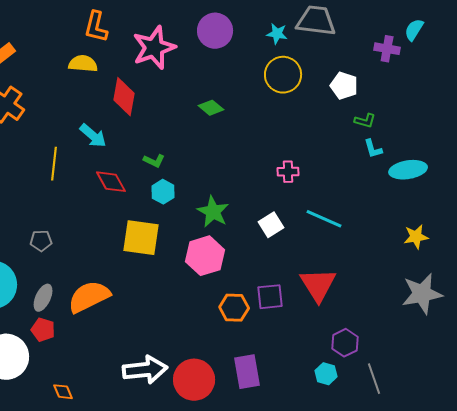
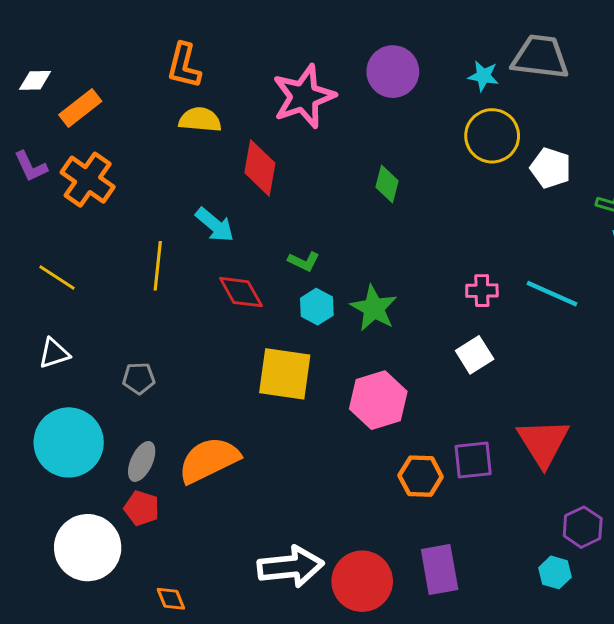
orange L-shape: (96, 27) -> (184, 66), moved
white pentagon: (344, 86) -> (551, 168), moved
green diamond: (211, 108) -> (387, 184), turned 65
pink cross: (288, 172) -> (482, 291), moved
green star: (213, 212) -> (374, 308), moved
cyan line: (324, 219) -> (552, 294), moved

